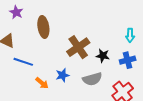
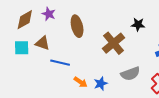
black star: (103, 56) -> (138, 24), moved
blue star: (62, 75) -> (101, 84), moved

